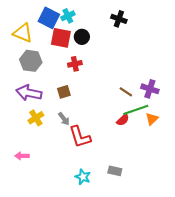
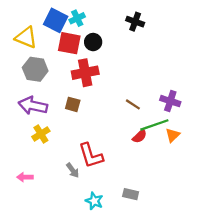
red cross: (75, 64) -> (85, 73), size x1.6
brown square: (64, 92) -> (73, 104), turned 32
brown line: (126, 92) -> (133, 104), moved
gray arrow: (64, 119) -> (73, 170), moved

